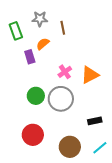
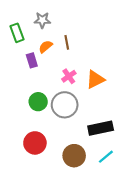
brown line: (63, 28) -> (67, 42), moved
black rectangle: (95, 121) -> (101, 128), size x1.6

